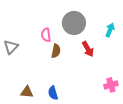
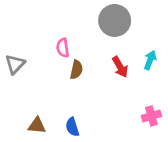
gray circle: (74, 23) -> (115, 20), moved
cyan arrow: (110, 30) -> (150, 60), moved

